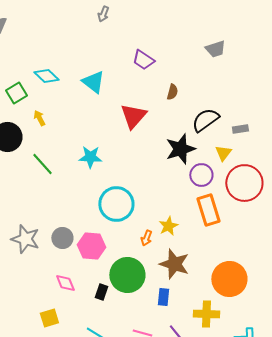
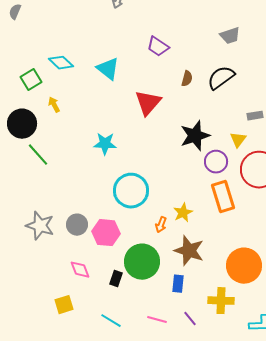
black semicircle: (205, 120) -> (221, 78), moved
green line: (42, 164) -> (38, 155), moved

